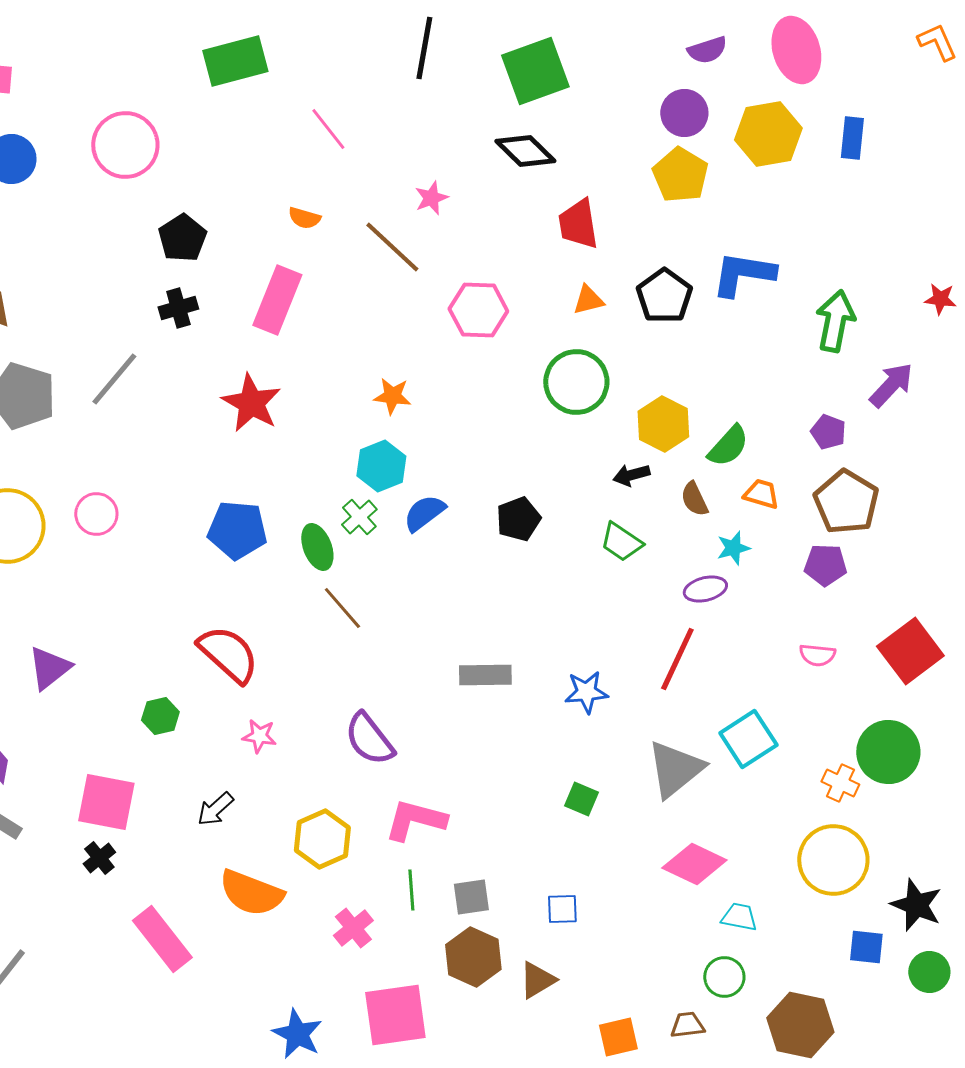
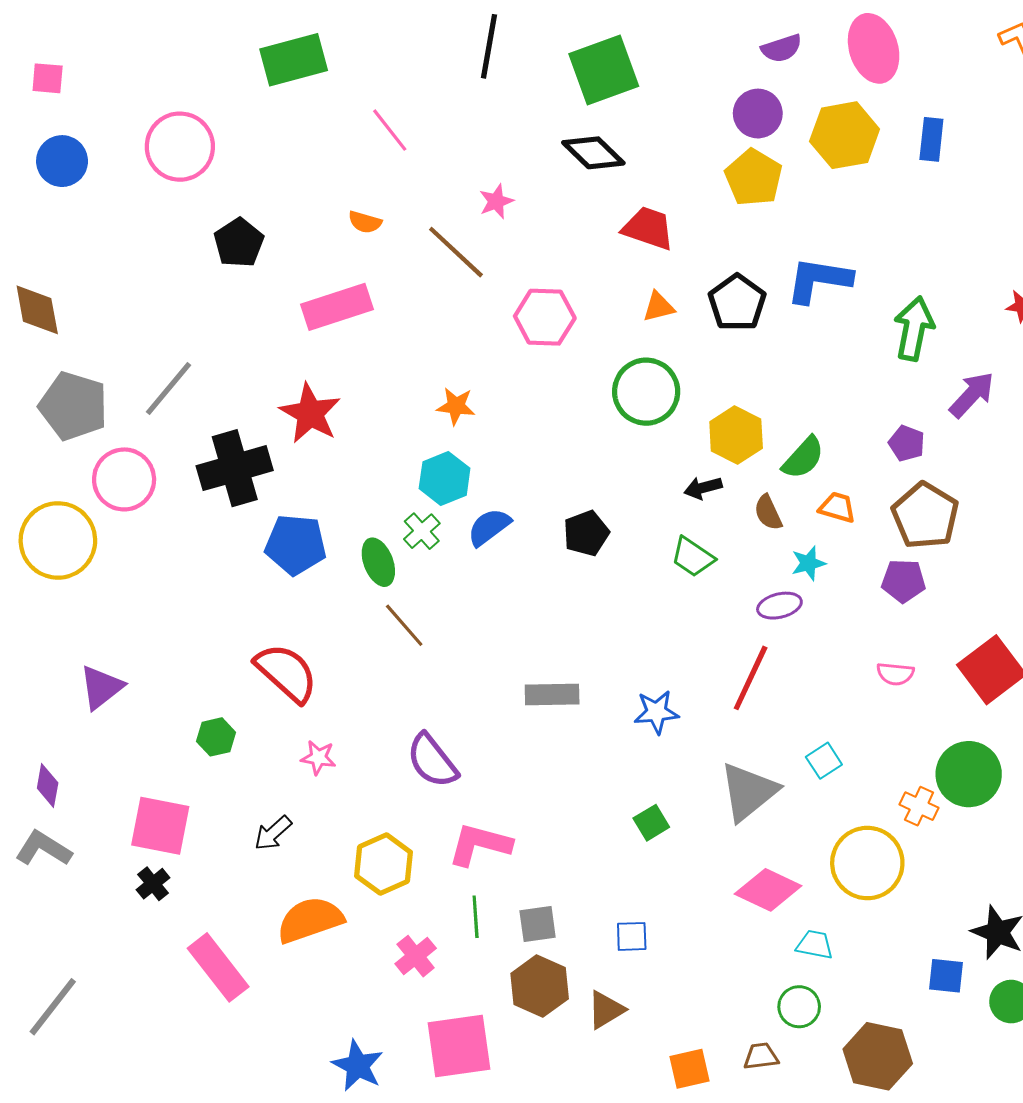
red trapezoid: (578, 224) -> (648, 228), turned 118
pink rectangle: (277, 300) -> (337, 307), turned 50
black cross: (178, 308) -> (235, 468), moved, size x1.8
pink circle: (96, 514) -> (124, 479), moved, size x1.4
cyan square: (748, 739) -> (824, 761), size x0.6
green square: (581, 799) -> (651, 823), turned 36
yellow circle: (833, 860) -> (867, 863), moved
orange semicircle: (251, 893) -> (310, 920), turned 140

